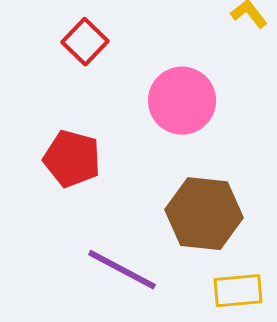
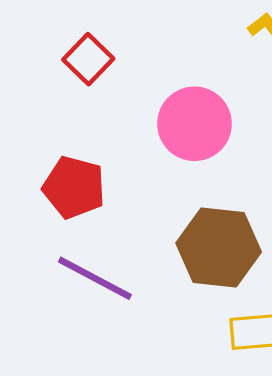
purple line: (122, 270) -> (95, 278), moved

